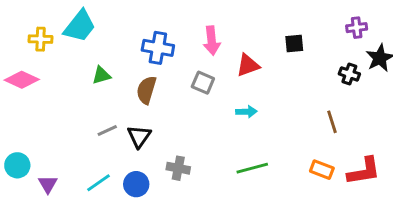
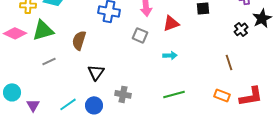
black cross: (349, 74) -> (241, 29), turned 32
green triangle: (101, 75) -> (43, 30), moved, size x1.6
brown semicircle: (146, 90) -> (79, 40), moved
gray line: (107, 131) -> (49, 61), moved

